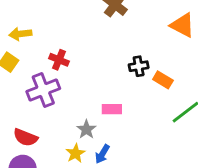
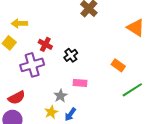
black cross: (139, 66) -> (71, 55), moved, turned -32
red semicircle: (26, 137) -> (17, 98), turned -54

